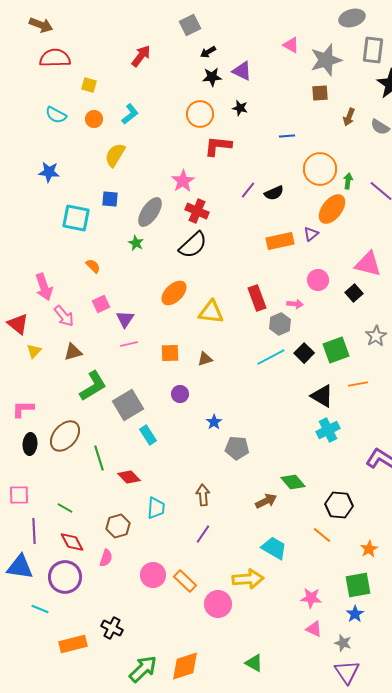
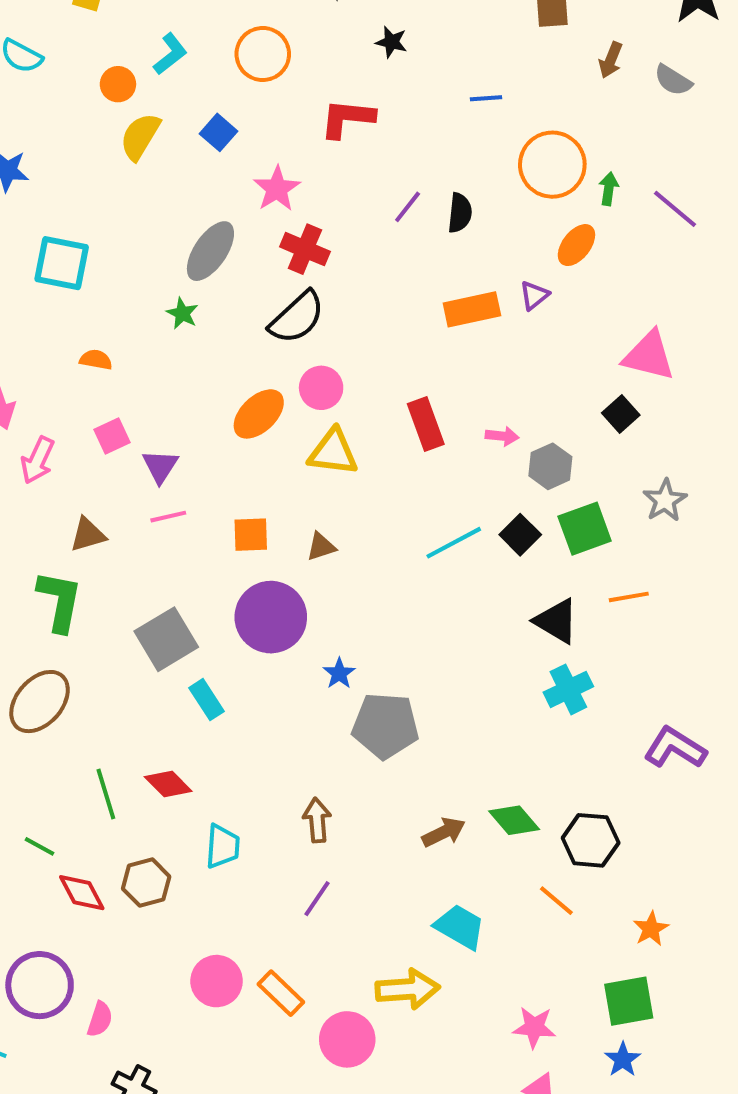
orange circle: (200, 114) -> (263, 54), moved
orange circle: (94, 119) -> (118, 84), moved
black semicircle: (274, 193) -> (460, 213), turned -60
blue square: (110, 199) -> (219, 132), moved, turned 36
orange ellipse: (332, 209) -> (576, 245), size x0.7
orange semicircle: (93, 266) -> (96, 360), turned -35
pink circle: (318, 280) -> (321, 388), moved
pink arrow: (64, 316) -> (38, 460), turned 65
gray hexagon: (280, 324) -> (550, 466), moved
brown triangle: (73, 352) -> (88, 535), moved
green L-shape: (93, 386) -> (60, 601), moved, turned -48
purple circle: (180, 394) -> (271, 617), size x2.0
gray pentagon: (237, 448) -> (385, 726), size x1.4
green line: (99, 458) -> (106, 794), moved
green diamond: (293, 482) -> (514, 820), moved
red diamond: (72, 542) -> (82, 893), moved
pink semicircle: (106, 558) -> (100, 1019), moved

